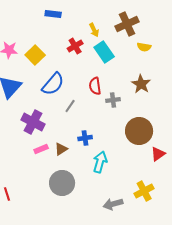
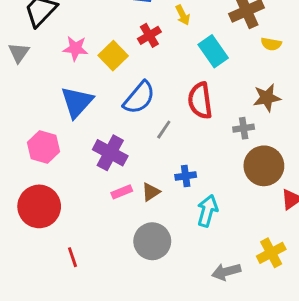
yellow arrow: (94, 30) -> (183, 15), moved
red cross: (75, 46) -> (149, 35), moved
brown star: (141, 84) -> (267, 98), turned 30
red semicircle: (95, 86) -> (200, 101), size x1.4
gray cross: (113, 100) -> (244, 128), moved

